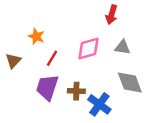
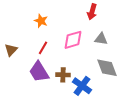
orange star: (36, 36) -> (41, 21), moved
purple trapezoid: (47, 87) -> (39, 72), turned -50

